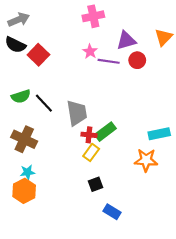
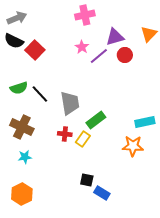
purple line: (109, 61) -> (99, 56), turned -48
red cross: (89, 135) -> (65, 134), moved
black square: (96, 184) -> (87, 180), moved, turned 32
orange hexagon: (24, 191) -> (22, 194), moved

